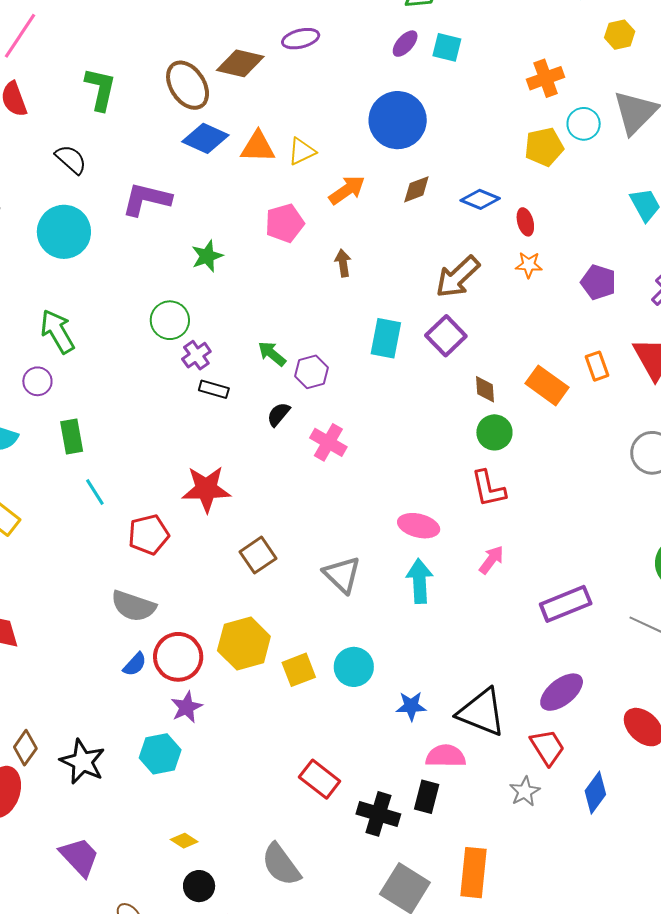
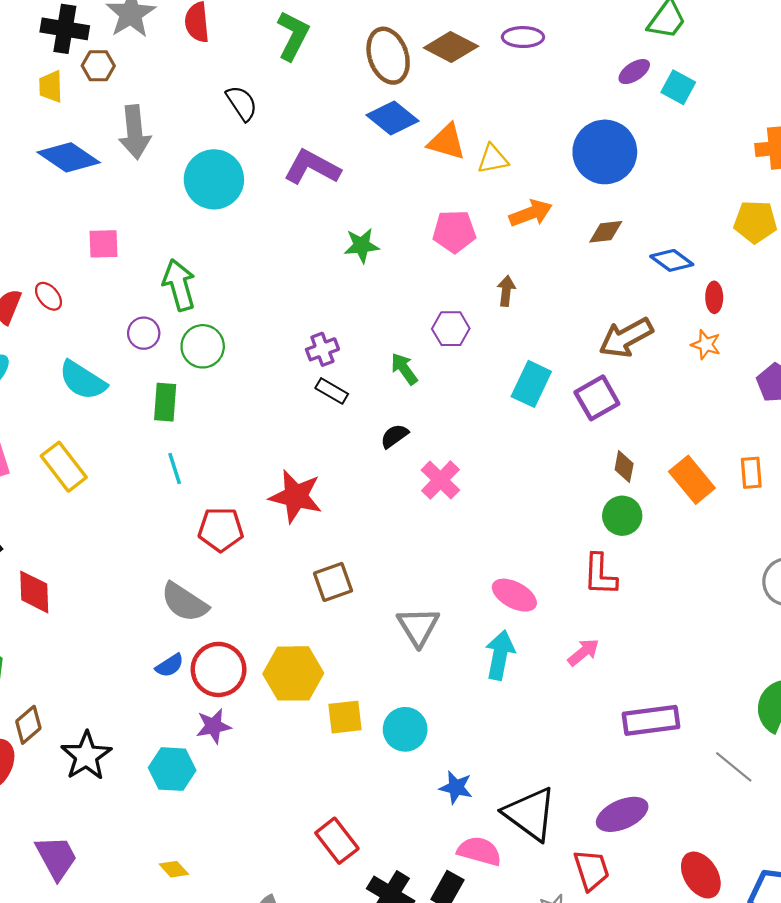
green circle: (170, 320) -> (203, 346), moved
purple hexagon: (311, 372) -> (451, 329), moved

